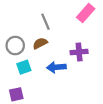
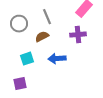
gray circle: (15, 46) -> (19, 24), moved
purple cross: (79, 52) -> (78, 35), moved

